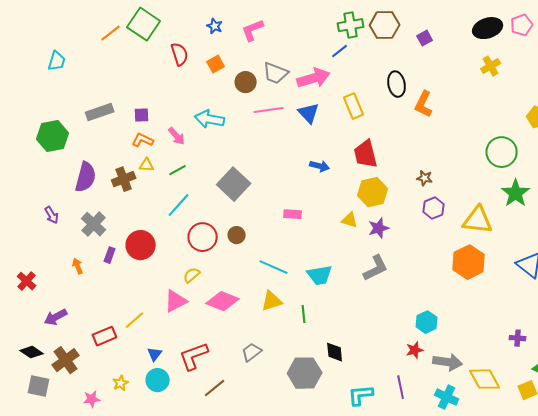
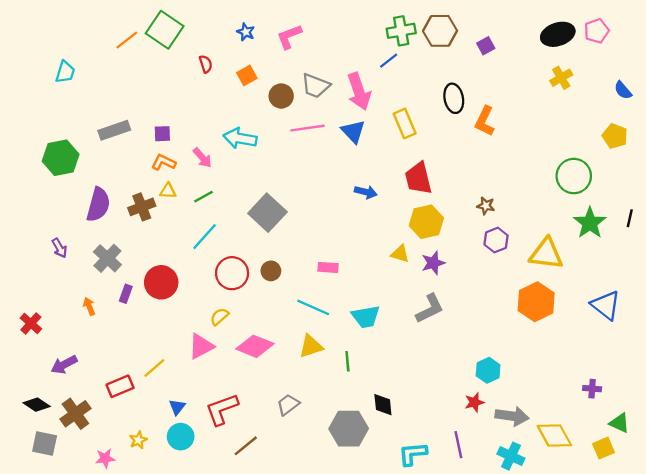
red semicircle: (180, 54) -> (206, 64), size x0.7
pink arrow: (314, 78) -> (359, 91), turned 88
pink rectangle: (293, 214) -> (328, 267), moved

